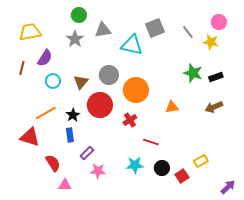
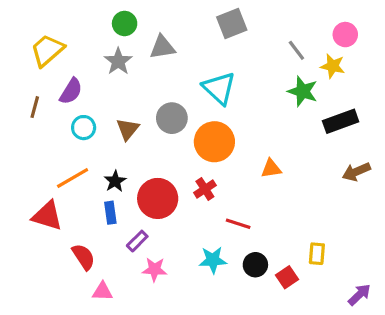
gray square: (155, 28) -> (232, 23), moved
yellow trapezoid: (30, 32) -> (47, 50), turned -30
cyan triangle: (132, 45) -> (219, 88), moved, turned 30
green star: (193, 73) -> (303, 91), moved
black rectangle: (216, 77) -> (341, 121), size x1.5
red circle: (100, 105) -> (158, 198), moved
brown arrow: (214, 107) -> (356, 172), moved
yellow rectangle: (201, 161) -> (317, 254), turned -56

